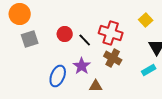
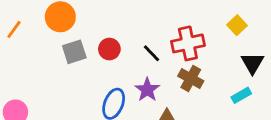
red cross: (111, 33) -> (188, 43), turned -30
red circle: (65, 34) -> (109, 49), moved

